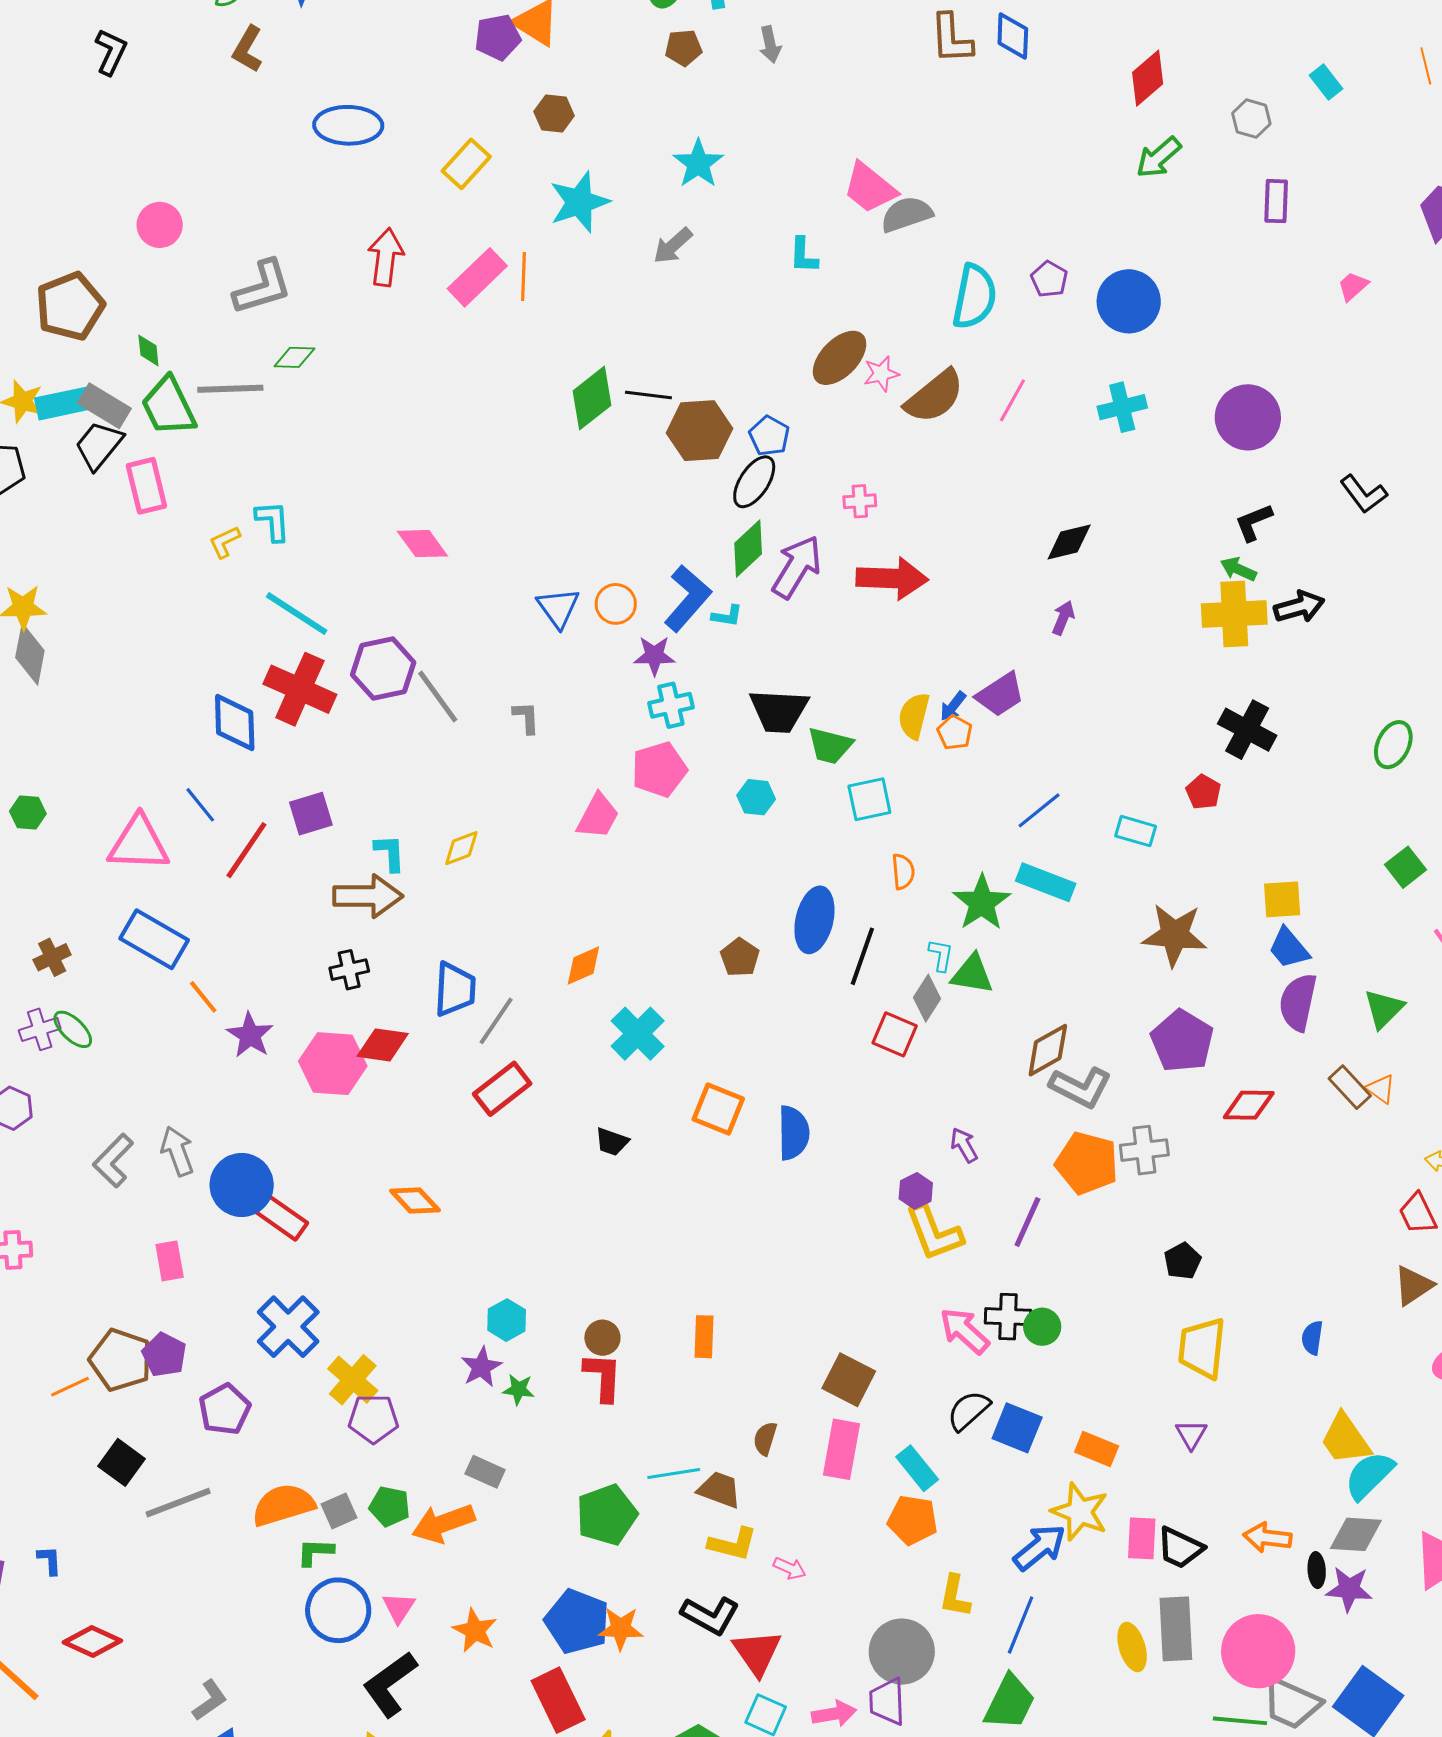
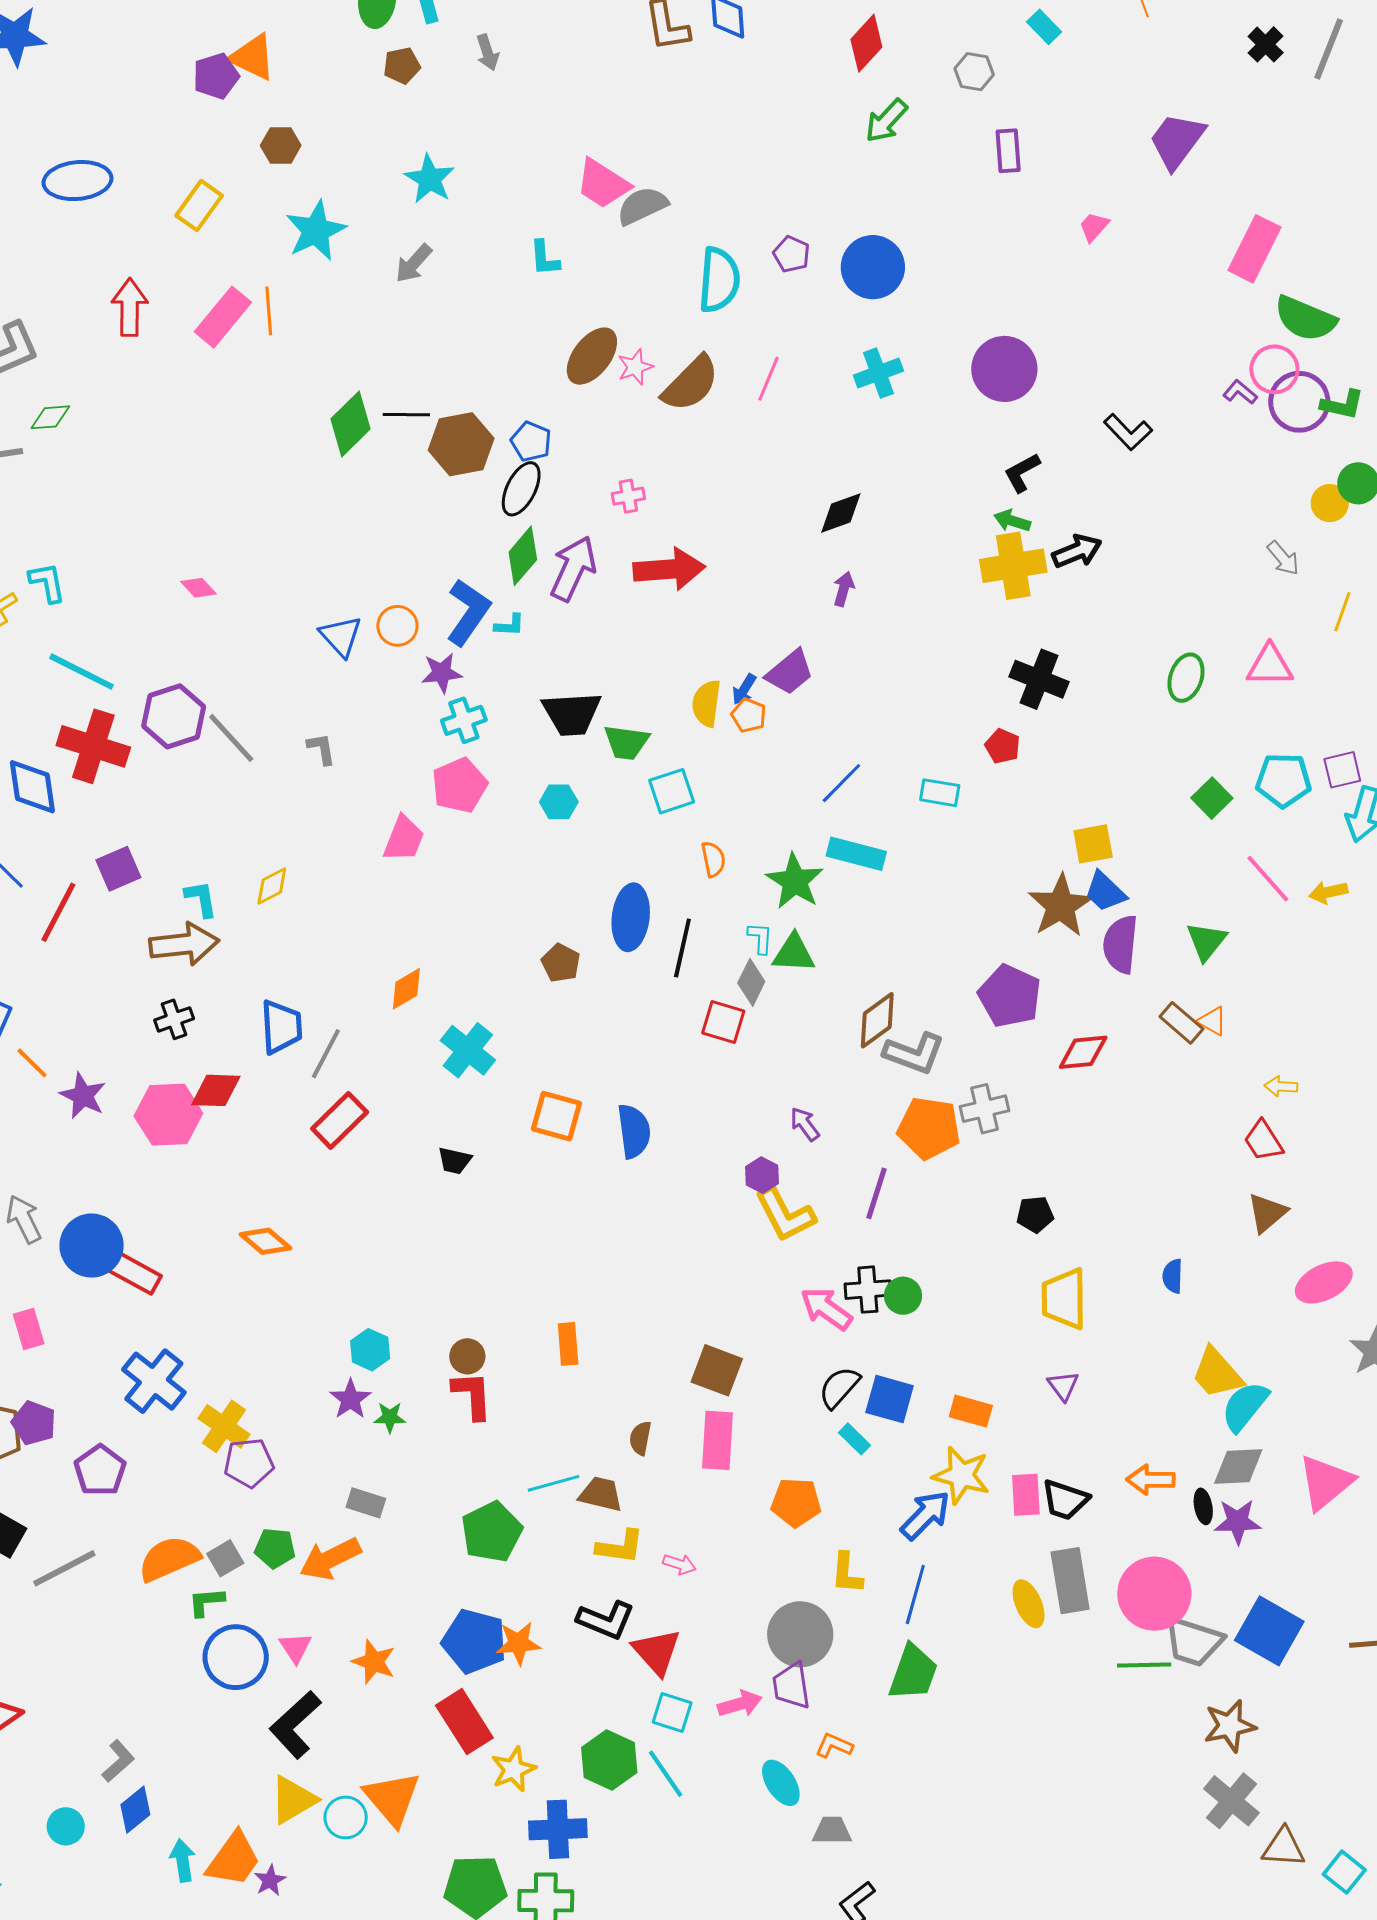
pink diamond: (422, 544) -> (198, 588), size x0.7
brown star: (1175, 935) -> (1061, 906), moved, turned -30
black pentagon: (1183, 1261) -> (1035, 1214), turned 30
cyan rectangle: (917, 1468) -> (854, 1439), moved, size x0.7

